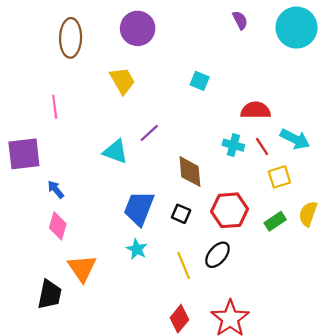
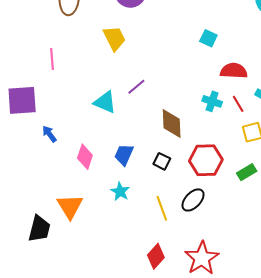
cyan square: (200, 81) -> (208, 38), moved
blue trapezoid: (139, 208) -> (124, 155), size x0.7
pink diamond: (58, 226) -> (85, 157), moved

